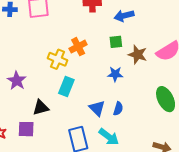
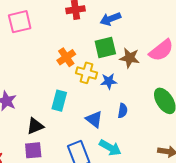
green square: (116, 42) -> (105, 47), size x1.5
yellow cross: (57, 59) -> (86, 73), moved
blue semicircle: (118, 109) -> (123, 111), moved
purple square: (26, 129) -> (33, 150), moved

